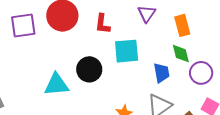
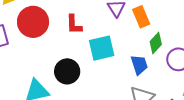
orange rectangle: (182, 25) -> (141, 17), moved
green diamond: (181, 54) -> (156, 43), turned 65

